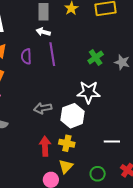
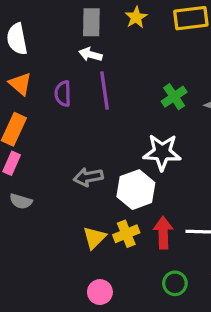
yellow cross: (67, 143) -> (126, 234), turned -35
red arrow: (45, 146) -> (163, 233), moved
yellow triangle: (66, 166) -> (94, 238), moved

